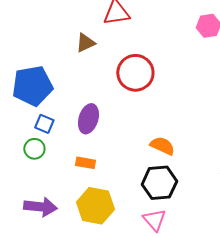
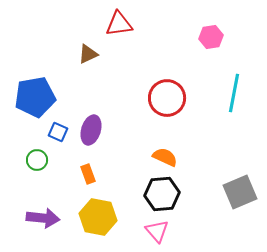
red circle: (135, 73) -> (167, 98), moved
blue square: (44, 124) -> (58, 132), moved
orange rectangle: (85, 163) -> (88, 174), turned 60

